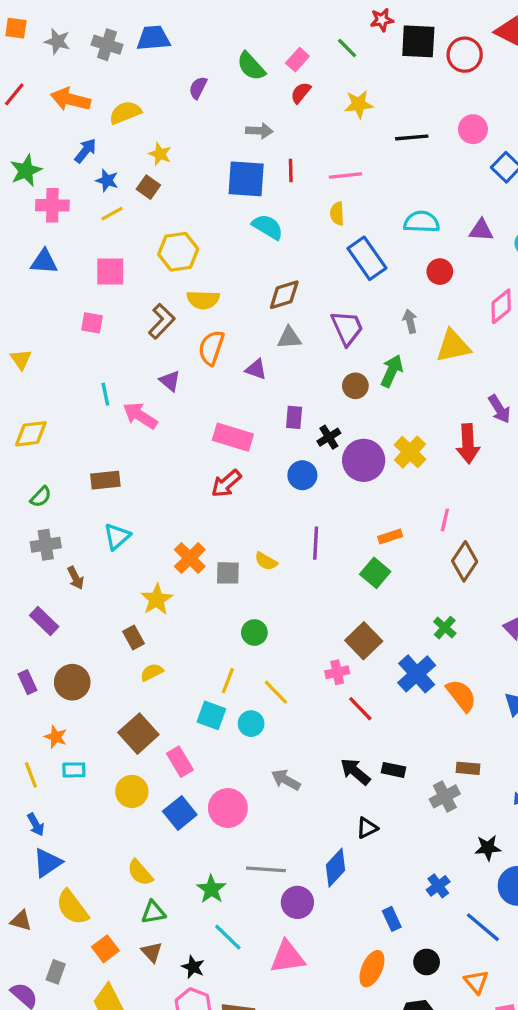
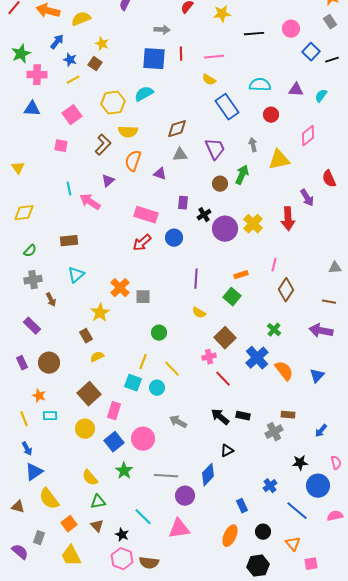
yellow semicircle: (337, 214) -> (209, 80), turned -56
cyan semicircle: (268, 227) -> (144, 94), moved, turned -60
pink square: (110, 272) -> (72, 115), turned -36
purple triangle: (170, 381) -> (108, 181), turned 40
blue circle: (302, 475) -> (174, 238), moved
yellow semicircle: (266, 561) -> (199, 313), moved
pink rectangle: (180, 762) -> (114, 411), turned 48
green star: (211, 889) -> (124, 471), moved

